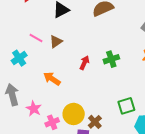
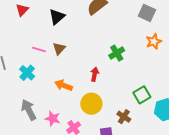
red arrow: (84, 63) -> (95, 74), moved
yellow circle: (74, 114) -> (91, 104), moved
brown cross: (95, 122) -> (124, 117), moved

